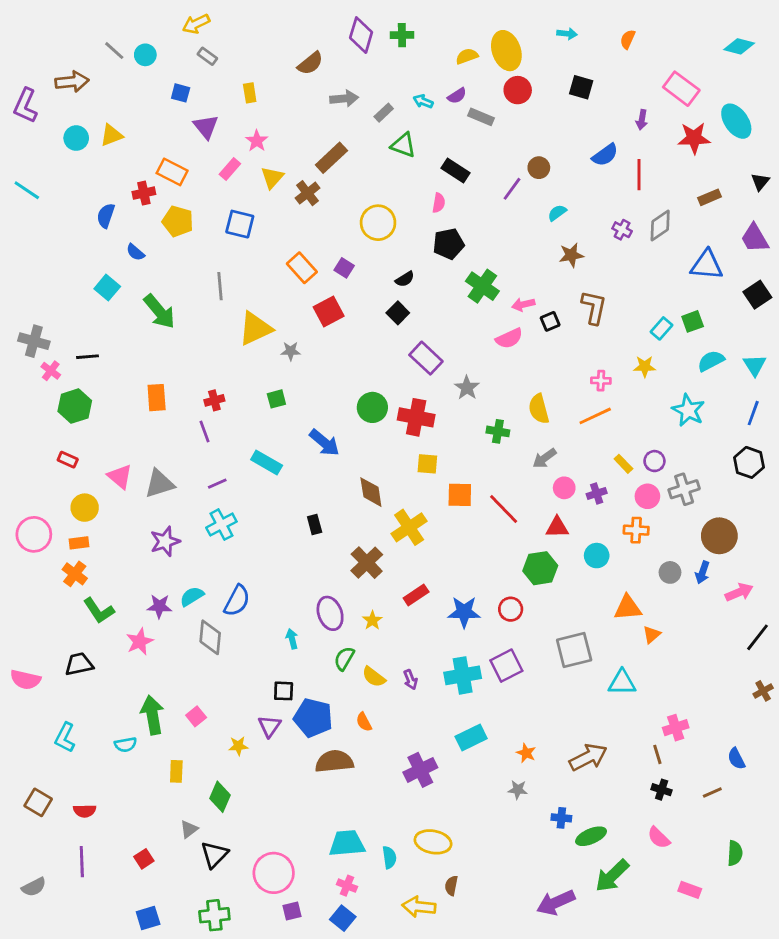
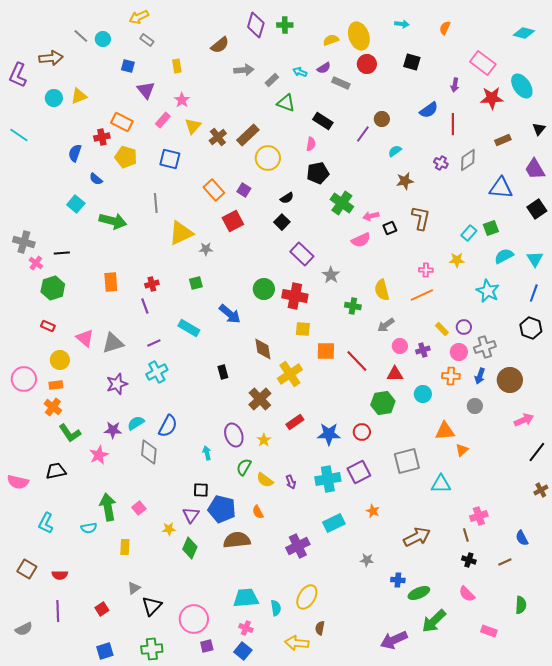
brown rectangle: (331, 158) -> (248, 135), moved
green arrow: (159, 312) -> (113, 221), turned -36
blue arrow: (702, 572) -> (480, 376), moved
orange star: (526, 753) -> (373, 511), moved
green diamond: (220, 797) -> (190, 548), moved
yellow ellipse: (433, 842) -> (307, 597), turned -70

